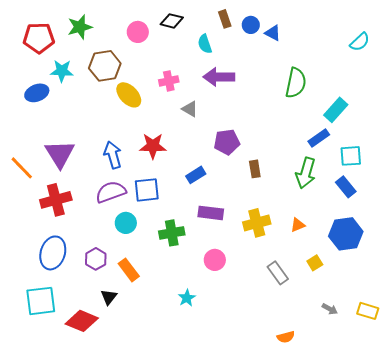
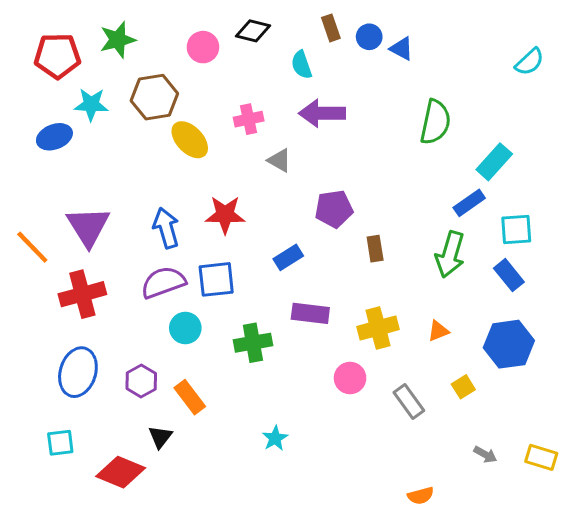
pink circle: (215, 260) -> (350, 378), moved
cyan square: (41, 301) -> (60, 443), size x0.6

